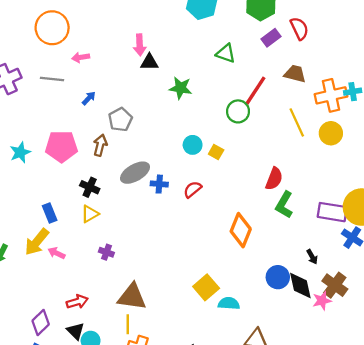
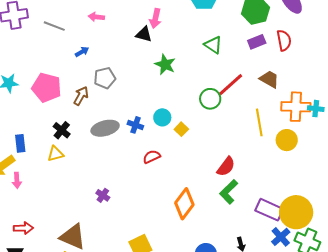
pink arrow: (140, 45) -> (155, 18), moved
pink arrow: (81, 57) -> (96, 17), moved
blue cross: (159, 184) -> (135, 125), moved
purple cross: (106, 252) -> (103, 195), moved
pink arrow: (56, 253) -> (17, 180), turned -133

